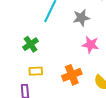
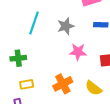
green cross: (31, 44) -> (18, 58), turned 35

